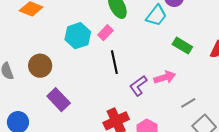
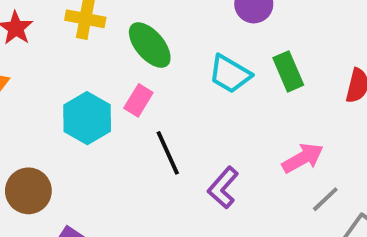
cyan trapezoid: (156, 16) -> (230, 74), moved, turned 95
green rectangle: (182, 46) -> (288, 71), moved, turned 48
pink arrow: (165, 77) -> (303, 158), moved

